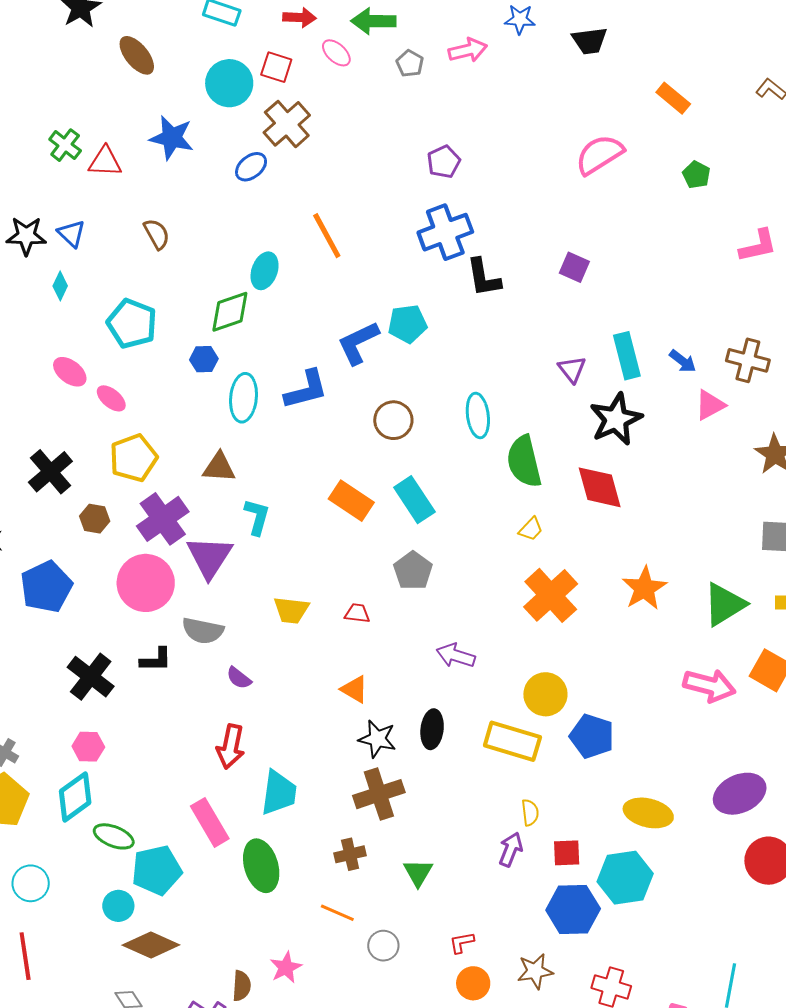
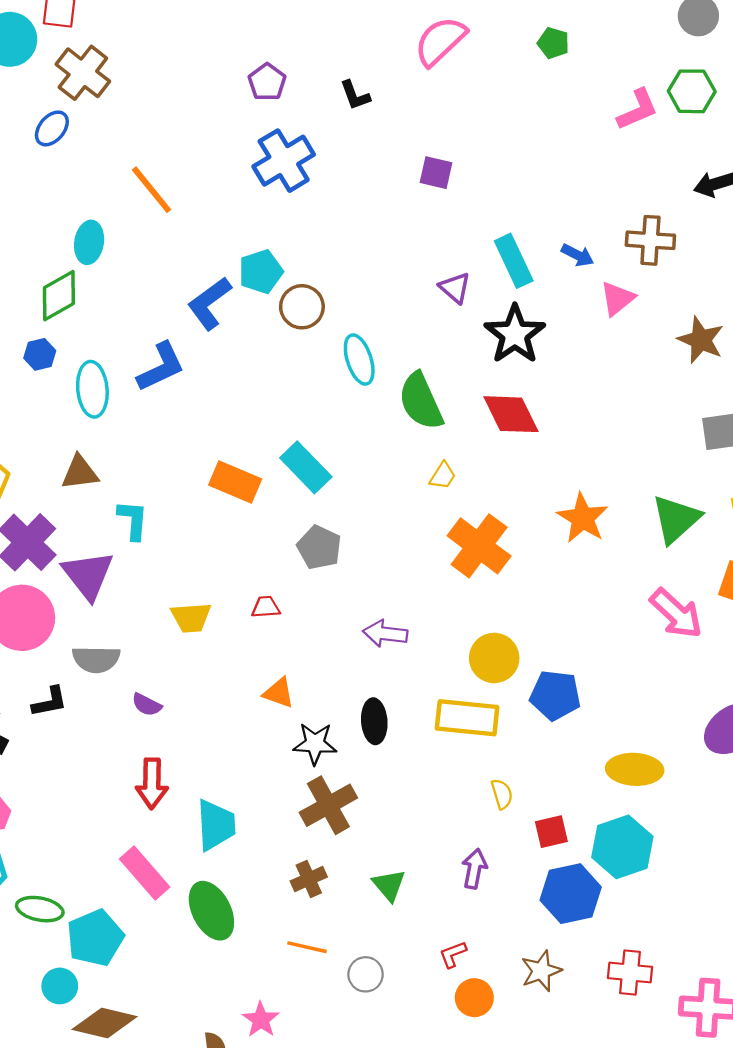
black L-shape: (484, 278) -> (355, 95), moved, size x0.7
brown circle: (393, 420) -> (302, 307), moved
pink arrow: (709, 686) -> (676, 613), turned 39
purple arrow: (511, 849) -> (474, 869), moved

